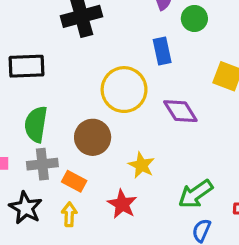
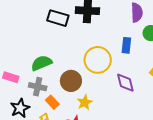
black rectangle: (26, 66) -> (58, 18), moved
green semicircle: (36, 124) -> (41, 63), turned 40
yellow star: (141, 165) -> (85, 102), moved

